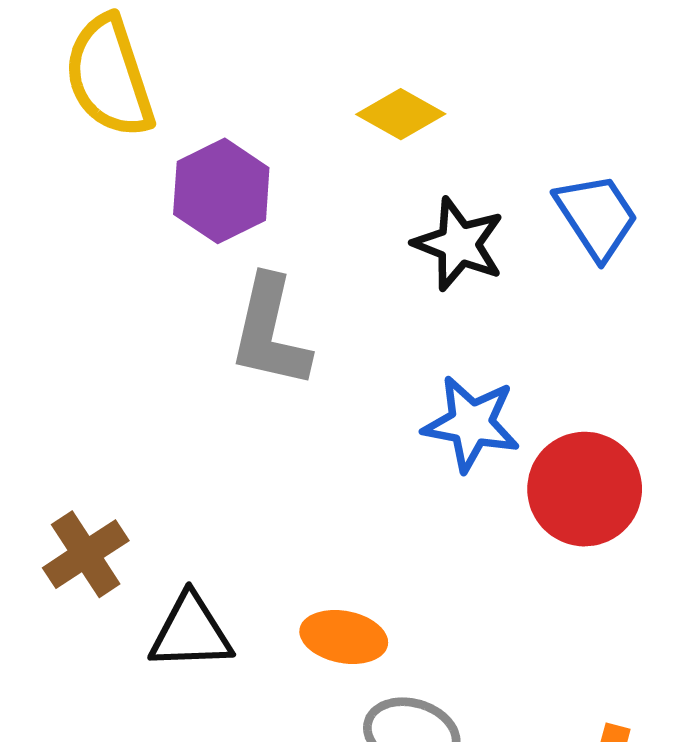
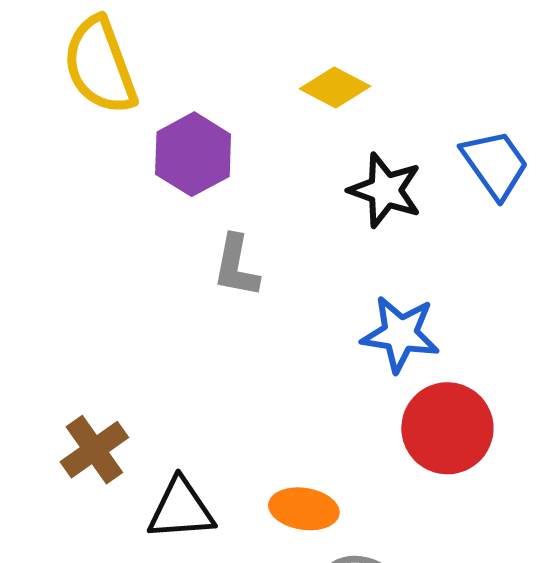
gray L-shape: (270, 332) -> (236, 266), size x0.7
red circle: (585, 489) -> (447, 428), moved

